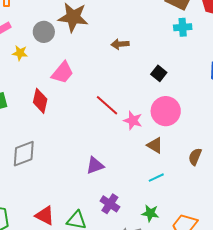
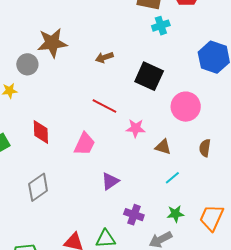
pink trapezoid: (63, 73) -> (84, 144), moved
black square: (159, 73) -> (149, 76), size x1.8
red line: (107, 105) -> (104, 106), moved
pink circle: (166, 111) -> (186, 107), moved

